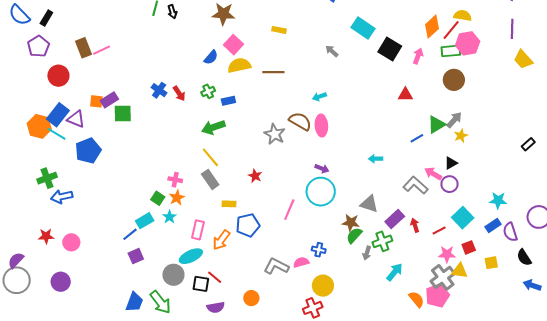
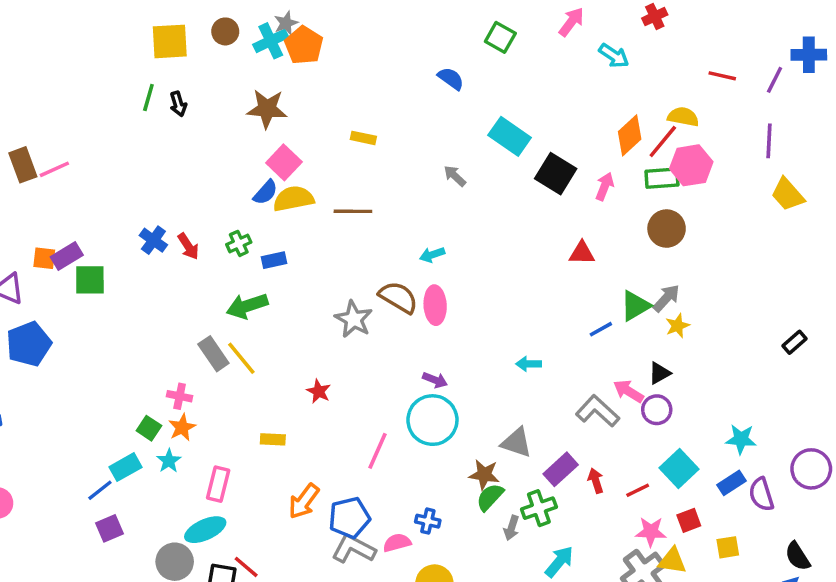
blue semicircle: (211, 57) -> (265, 192), moved
gray rectangle: (210, 179) -> (213, 354), moved
blue pentagon: (248, 225) -> (349, 518), moved
orange arrow: (221, 240) -> (304, 501), moved
black semicircle: (524, 258) -> (798, 556), moved

